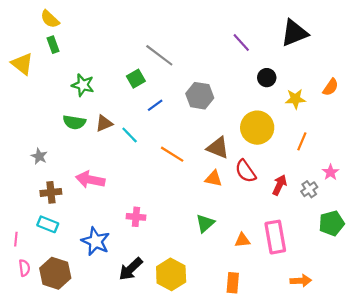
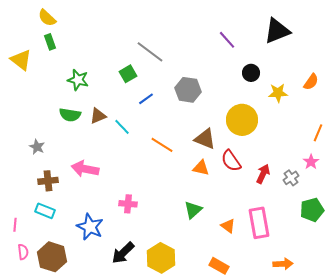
orange line: (302, 141) -> (318, 133), moved
orange triangle: (242, 240) -> (228, 226), turned 42
orange rectangle: (233, 283) -> (219, 266), turned -66

